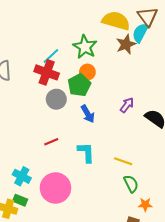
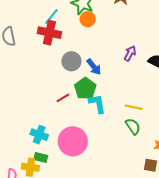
orange circle: (87, 72) -> (88, 19), moved
green pentagon: (79, 85) -> (85, 88), moved
gray circle: (56, 99) -> (71, 61), moved
green semicircle: (131, 184) -> (133, 126), moved

